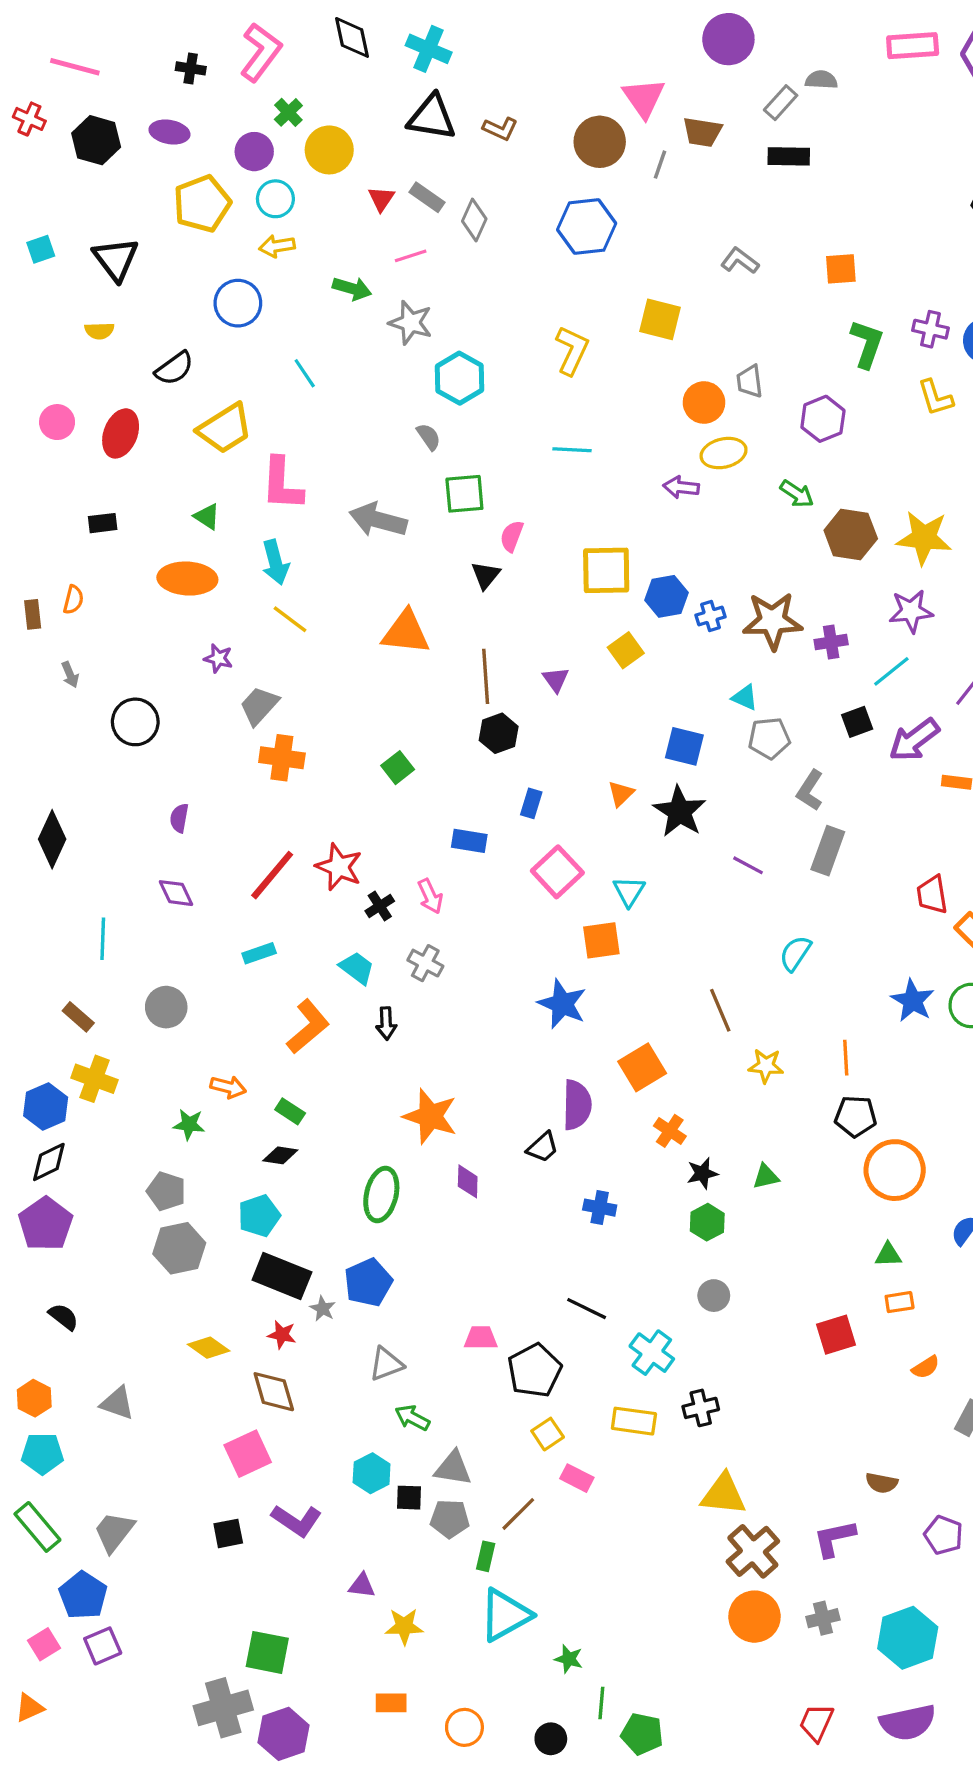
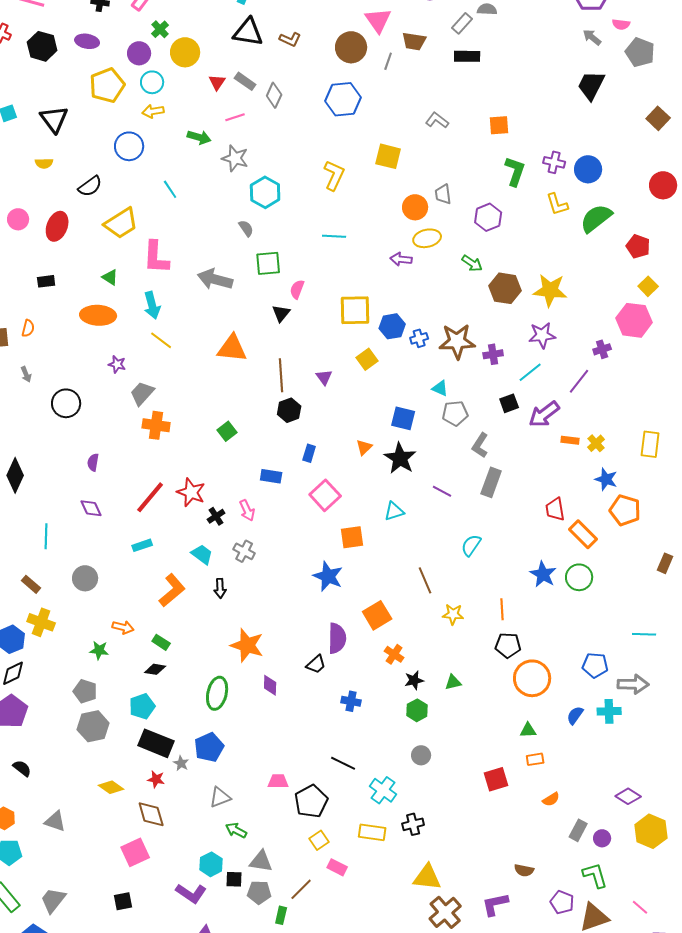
cyan triangle: (629, 891) -> (394, 511), moved, turned 40
purple L-shape: (297, 1520) -> (191, 893), moved

